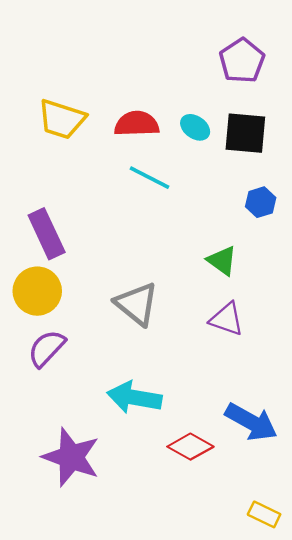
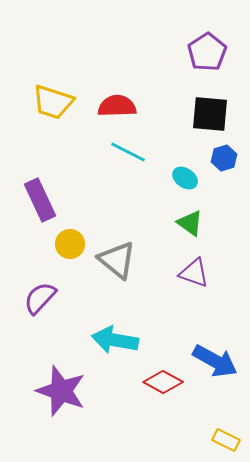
cyan ellipse: (195, 127) -> (185, 178), moved
blue hexagon: (261, 202) -> (224, 158), moved
yellow circle: (37, 291) -> (70, 244), moved, size x0.7

